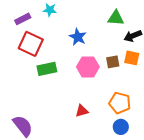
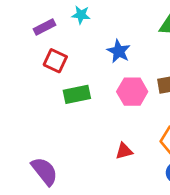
red square: (31, 44) -> (55, 61), size x0.7

